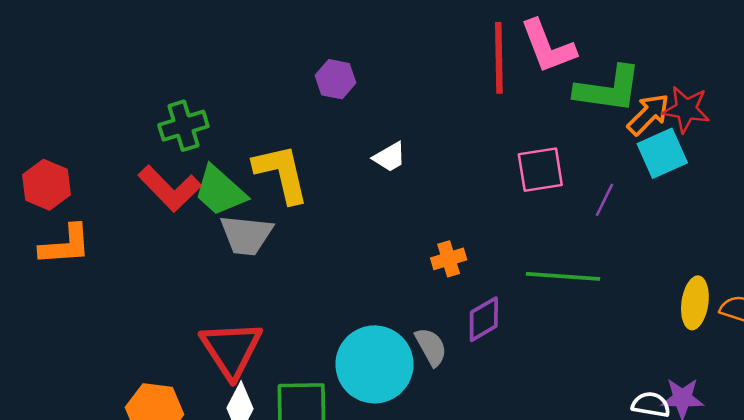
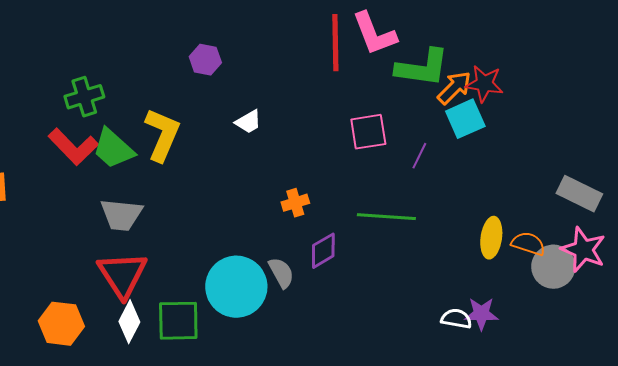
yellow L-shape: (281, 173) -> (162, 135), turned 36
gray trapezoid: (246, 235) -> (121, 215), moved

